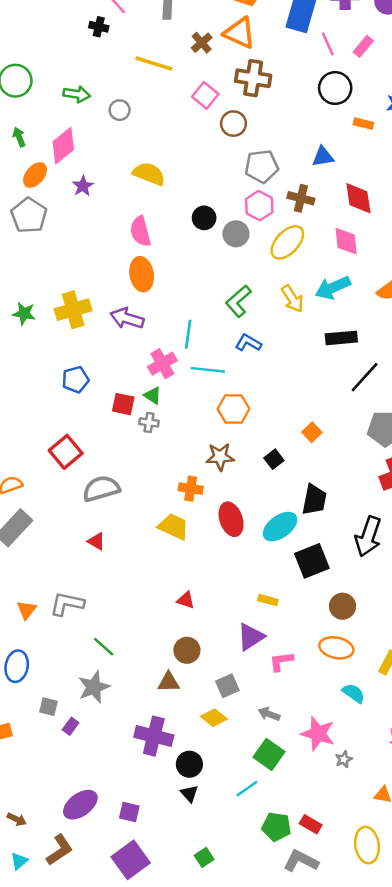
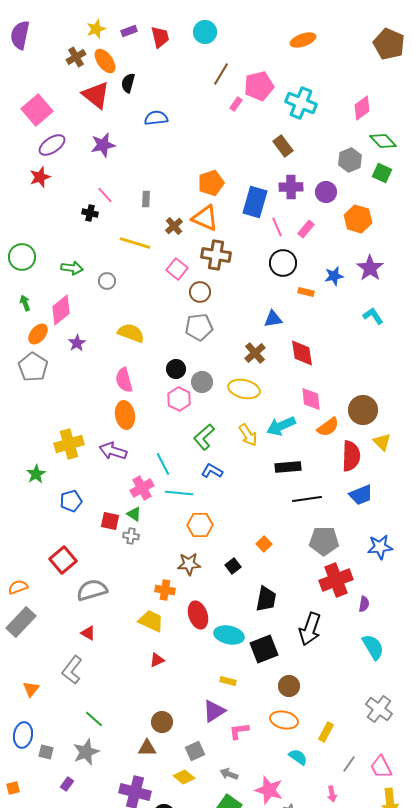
gray pentagon: (262, 166) -> (199, 327), moved
brown cross: (301, 198) -> (255, 353), turned 35
pink hexagon: (259, 206) -> (179, 399), moved
pink diamond: (346, 241) -> (311, 399), moved
yellow ellipse: (287, 242) -> (244, 389), turned 60
green star: (24, 313) -> (36, 474), moved, turned 30
cyan line: (188, 334) -> (163, 464), turned -35
black line: (365, 377) -> (307, 499), turned 40
cyan ellipse: (280, 527) -> (229, 635), moved, turned 48
red triangle: (186, 600) -> (157, 660), moved, turned -42
gray L-shape: (67, 604) -> (72, 670), moved, turned -64
gray square: (49, 707) -> (46, 752), moved

